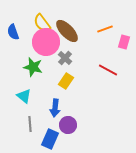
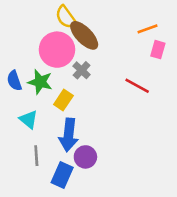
yellow semicircle: (42, 23) -> (66, 17), moved
orange line: (105, 29) -> (148, 29), moved
blue semicircle: (13, 32) -> (14, 81), moved
yellow rectangle: (66, 81) -> (63, 100), moved
blue arrow: (55, 108) -> (69, 135), size x1.4

